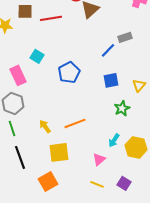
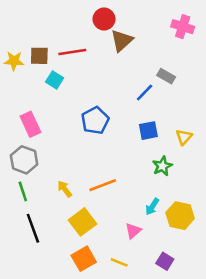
brown square: (25, 11) -> (39, 56), moved
gray rectangle: (125, 37) -> (166, 76), turned 48
cyan square: (37, 56) -> (55, 80), moved
yellow square: (59, 152) -> (82, 222), turned -30
orange square: (48, 181) -> (84, 259), moved
yellow line: (97, 184) -> (119, 262), moved

